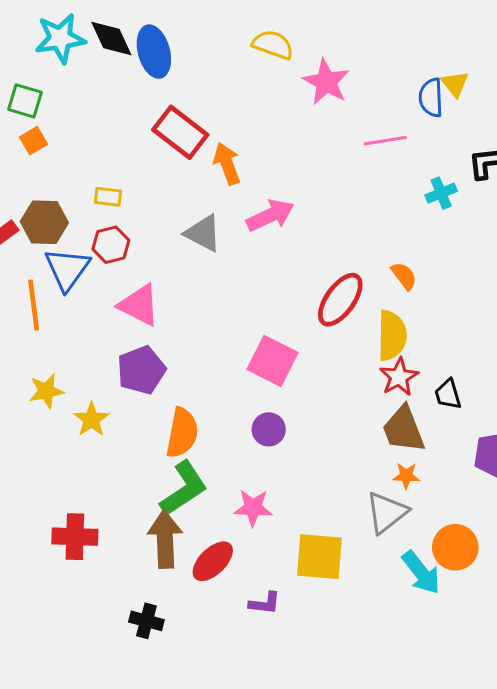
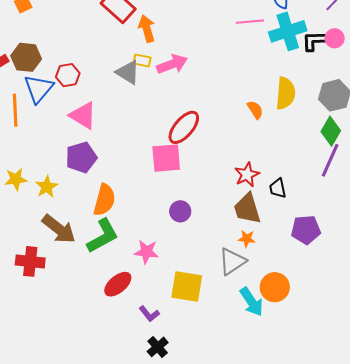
cyan cross: (441, 193) -> (288, 31), moved, size x1.8
yellow rectangle: (108, 197) -> (142, 61), moved
red ellipse: (340, 300) -> (184, 127), moved
yellow semicircle: (392, 335) -> (285, 93), moved
pink square: (272, 361) -> (166, 158), turned -36
yellow star: (46, 391) -> (16, 179), moved
purple circle: (269, 429) -> (180, 211), moved
brown arrow: (165, 539) -> (59, 229), moved, turned 126
purple L-shape: (265, 603) -> (149, 314), turned 40
black cross: (146, 621) -> (158, 347), moved, turned 30

